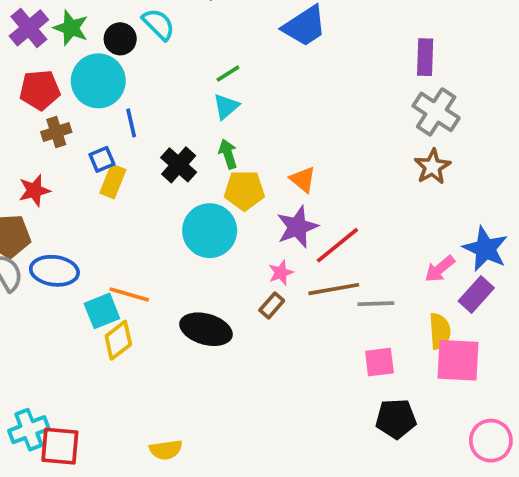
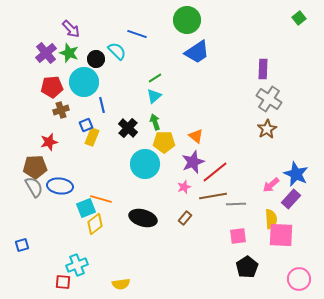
brown rectangle: (272, 305) -> (185, 218), moved
black pentagon: (396, 419) -> (247, 267), turned -30
cyan cross: (29, 430) -> (77, 265), moved
red square: (60, 446) -> (63, 282), size x0.7

